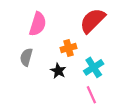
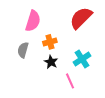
orange cross: (69, 48) -> (50, 42), moved
pink line: (91, 95) -> (70, 81), moved

